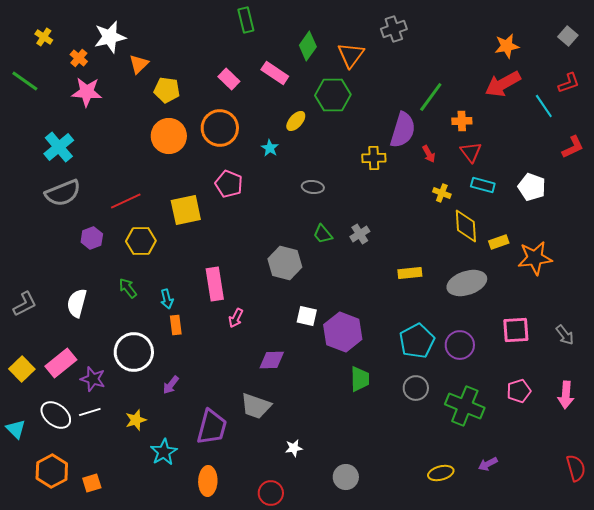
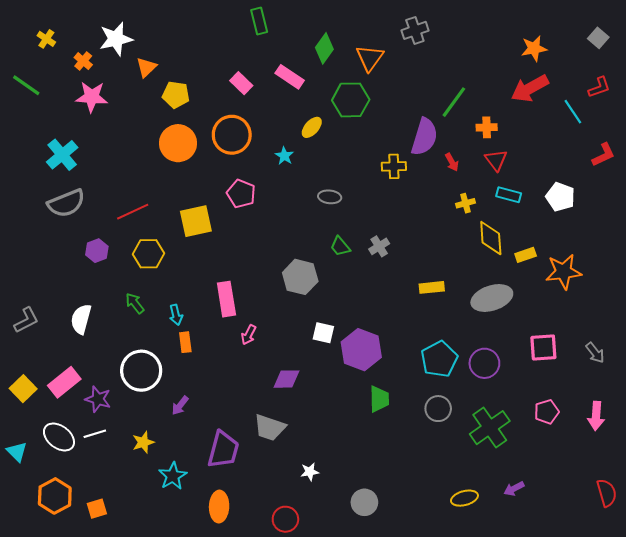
yellow cross: (442, 193) -> (466, 203), turned -36
green cross: (465, 406) -> (490, 428), turned 33

